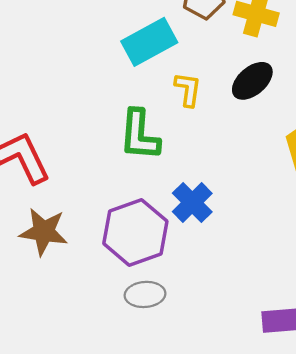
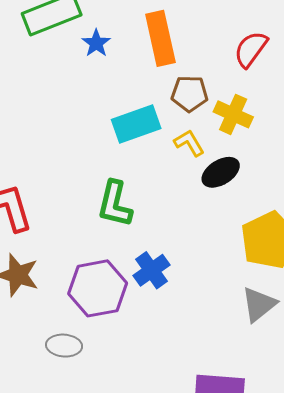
yellow L-shape: (188, 89) -> (189, 143), moved, turned -48
gray ellipse: (145, 294) -> (64, 346), moved

